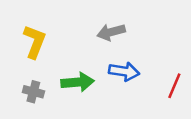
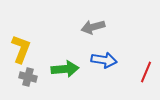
yellow L-shape: (35, 42) -> (21, 49), moved

